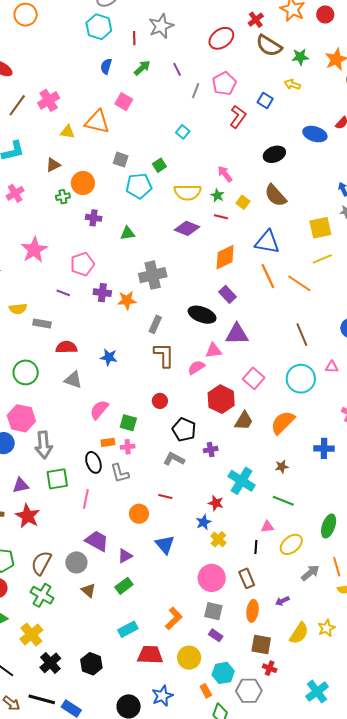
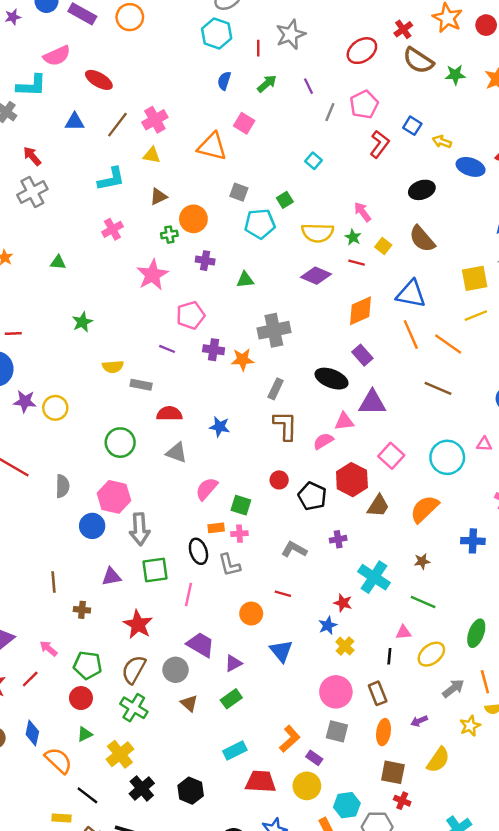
yellow arrow: (292, 84) -> (442, 142), moved
yellow triangle: (67, 132) -> (152, 155), moved
pink star: (34, 250) -> (152, 275), moved
brown line: (302, 335) -> (438, 388), moved, turned -45
black pentagon: (184, 430) -> (312, 496), moved
red star: (28, 516) -> (138, 625), moved
yellow star: (326, 628) -> (470, 726), moved
purple rectangle: (216, 635) -> (314, 758), moved

